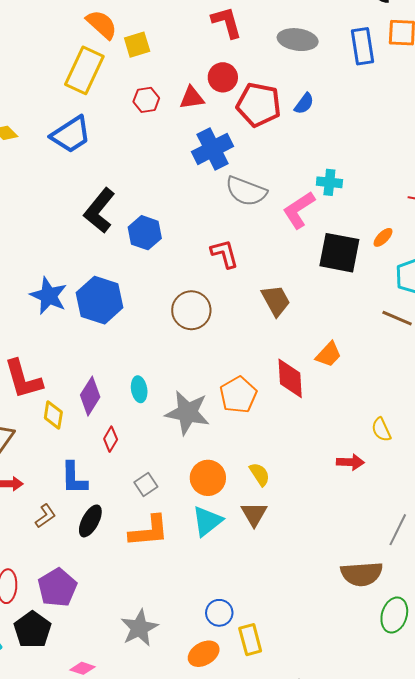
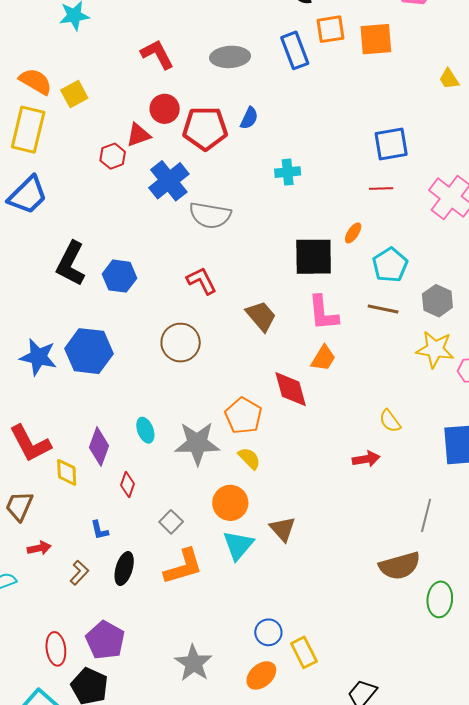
red hexagon: (146, 100) -> (113, 156), moved
cyan cross: (329, 182) -> (288, 172), moved
pink L-shape: (299, 210) -> (323, 313), moved, turned -51
yellow semicircle: (260, 474) -> (249, 458), moved
blue L-shape: (74, 478) -> (100, 530), size x0.6

